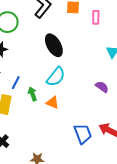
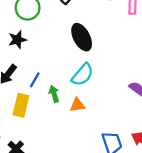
orange triangle: (52, 103) -> (77, 105), turned -32

